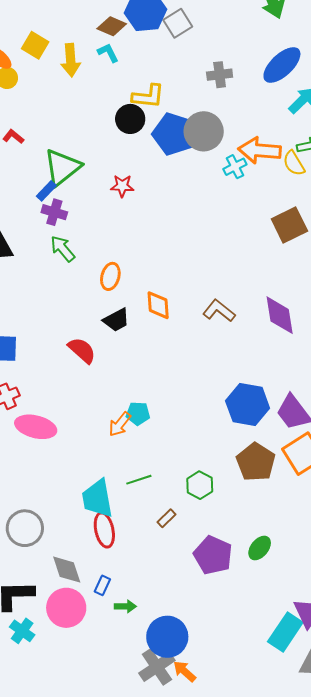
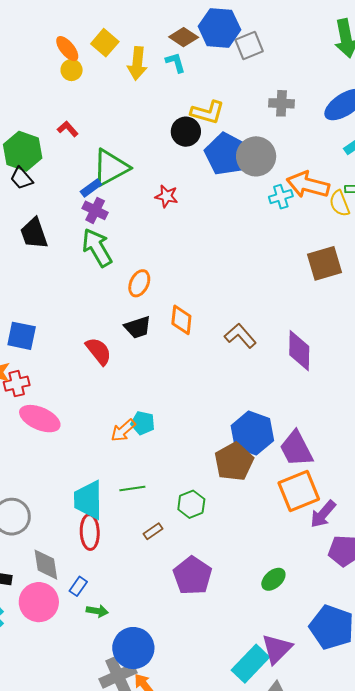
green arrow: (63, 249) -> (97, 248), size x1.4
brown pentagon: (256, 462) -> (234, 462), moved
green ellipse: (260, 548) -> (273, 579), moved

